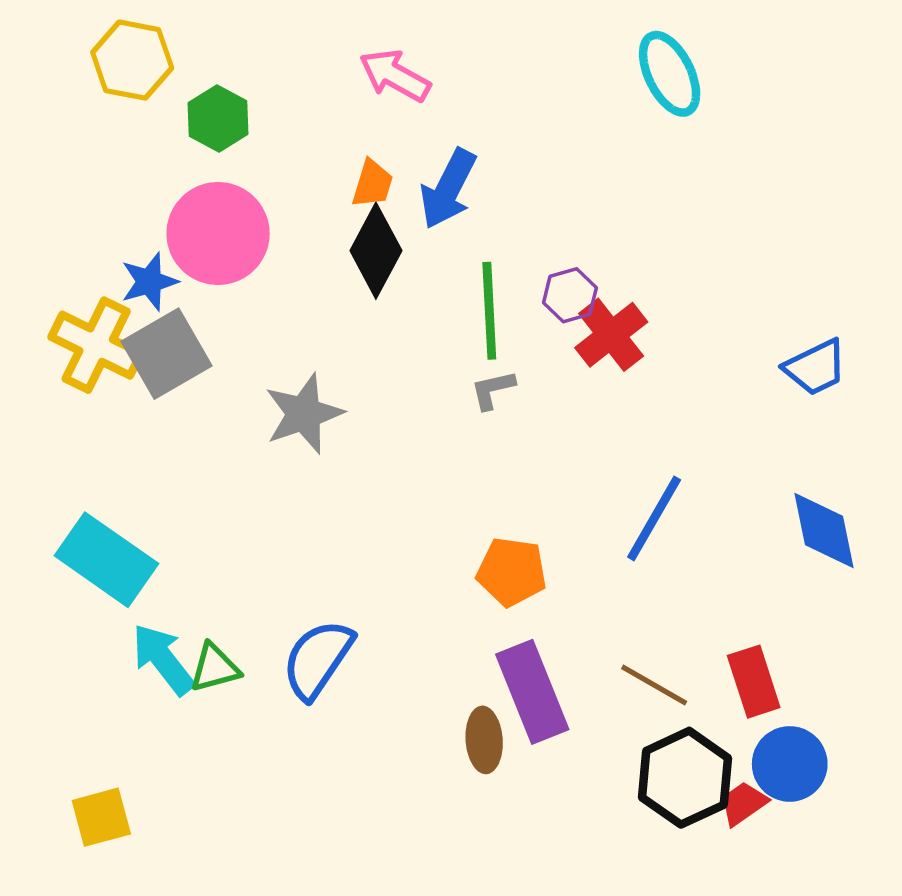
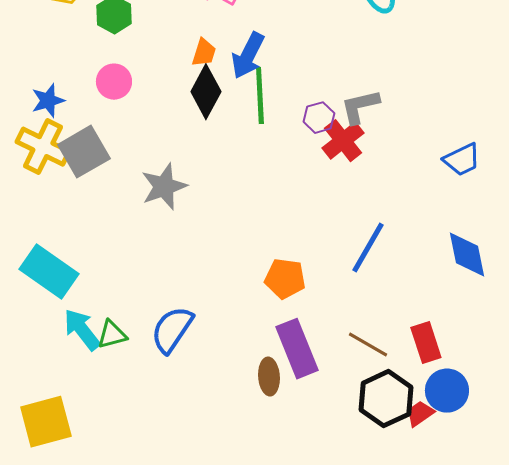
pink circle: (218, 233) -> (114, 82), size x0.6
blue star: (149, 282) -> (48, 101), moved
green line: (489, 311) -> (260, 96), moved
gray L-shape: (493, 390) -> (360, 107), moved, size x1.5
yellow square: (101, 817) -> (46, 422), size x1.5

